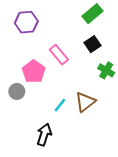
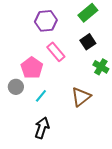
purple hexagon: (26, 22) -> (46, 21), moved
cyan line: (60, 105) -> (41, 96), moved

